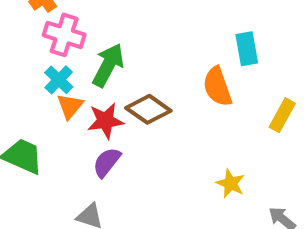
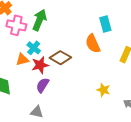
green arrow: (108, 65) -> (39, 20), moved
cyan cross: (59, 80) -> (34, 48), moved
orange triangle: (70, 106) -> (22, 60), turned 40

